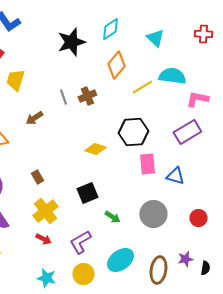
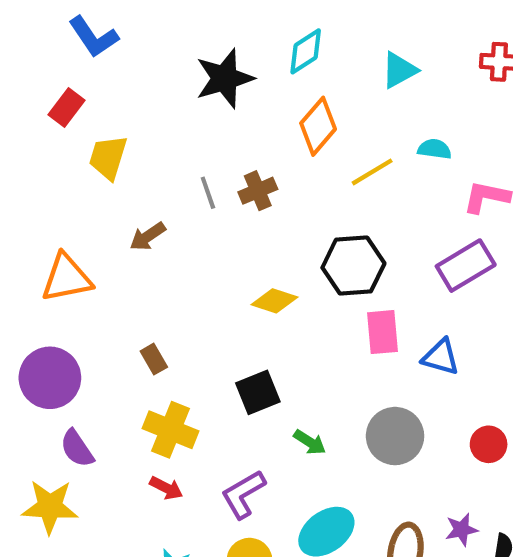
cyan triangle: (155, 38) -> (399, 70), turned 48
cyan semicircle: (172, 76) -> (435, 149), size x0.6
yellow cross: (45, 211) -> (170, 430), turned -30

